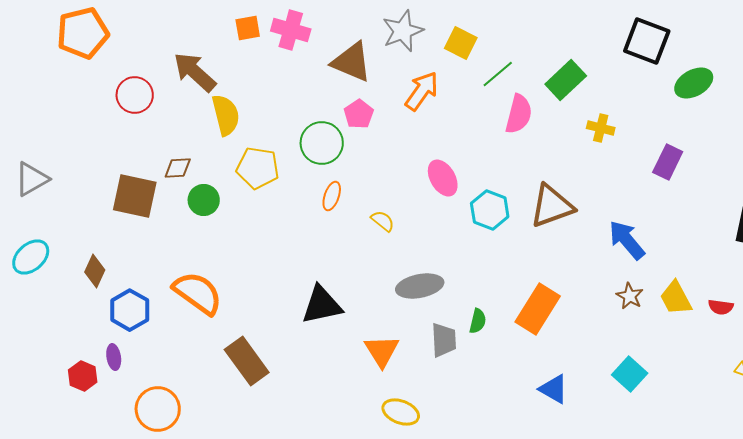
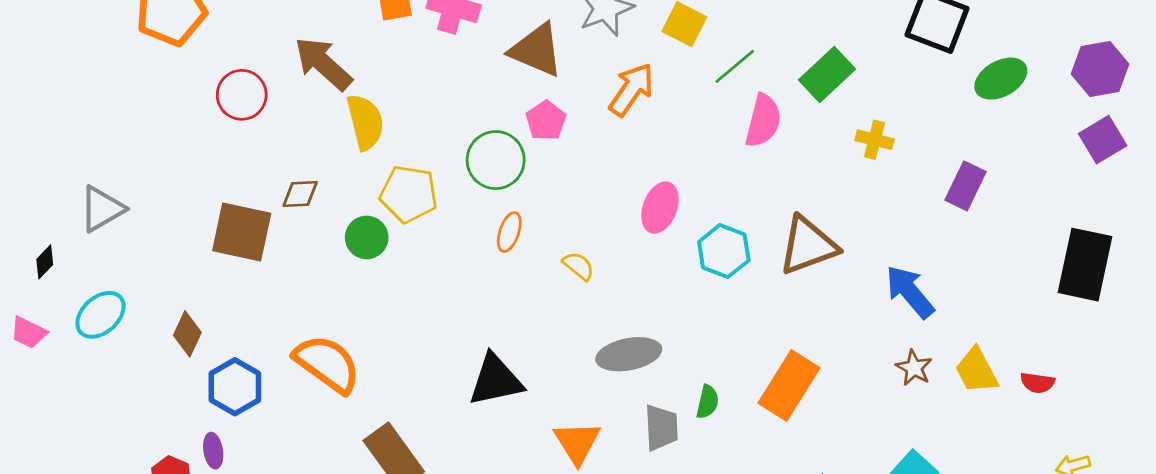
pink ellipse: (443, 178) -> (660, 208), turned 51
green circle: (204, 200) -> (367, 237), moved

